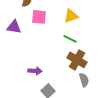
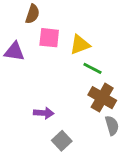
yellow triangle: (71, 16) -> (80, 45), moved

